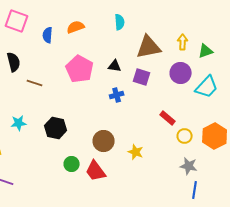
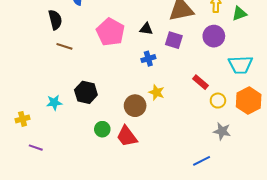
black semicircle: (14, 62) -> (55, 20), moved
cyan trapezoid: (207, 87) -> (240, 65), moved, turned 45
cyan star: (19, 123) -> (54, 103), moved
yellow star: (136, 152) -> (157, 92), moved
blue line: (195, 190) -> (202, 161), moved, turned 54

